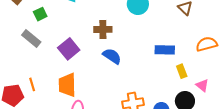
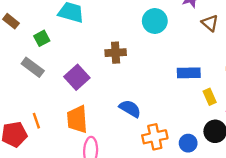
blue semicircle: (112, 56) -> (130, 109), moved

